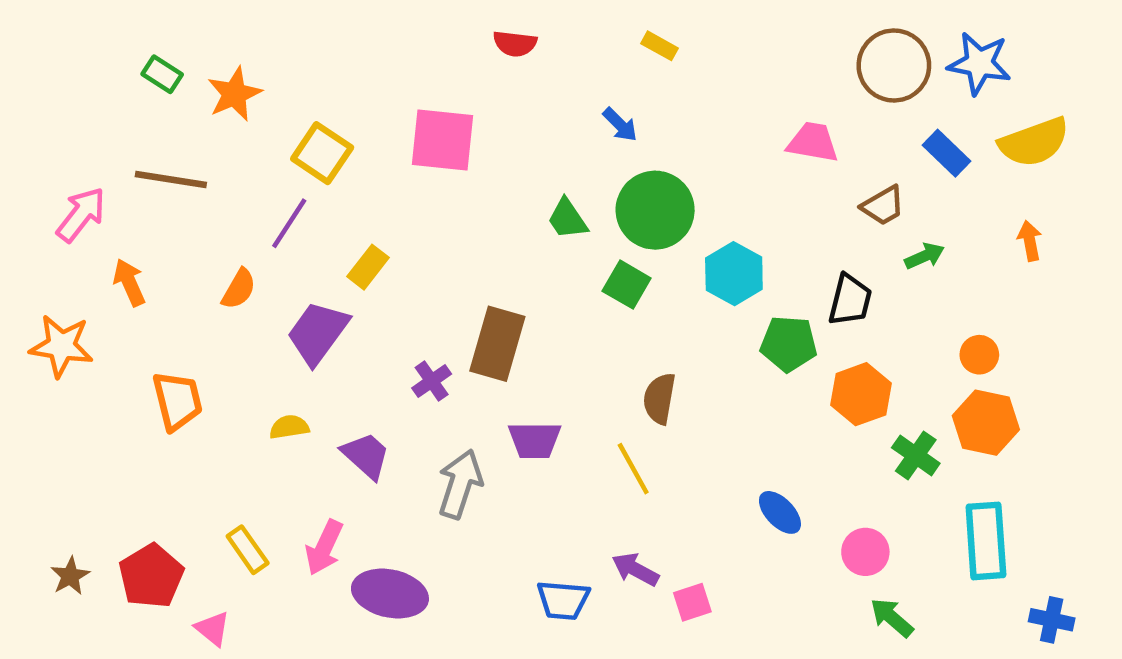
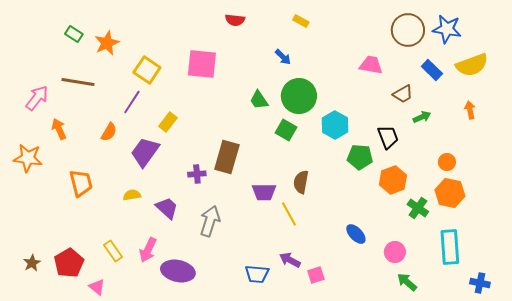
black trapezoid: (850, 300) -> (388, 137), turned -35
purple cross: (432, 381) -> (197, 174), turned 30
purple trapezoid: (535, 440) -> (264, 192), moved

